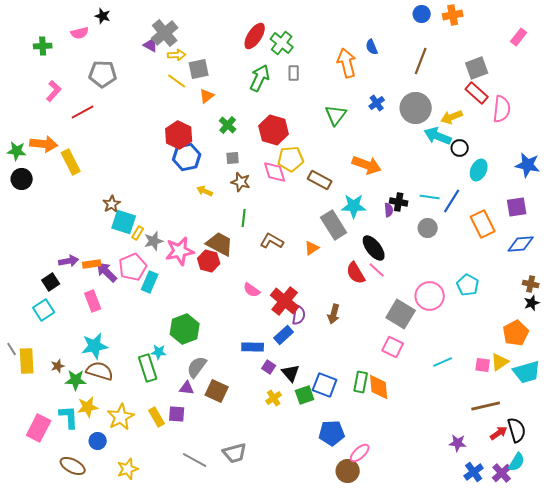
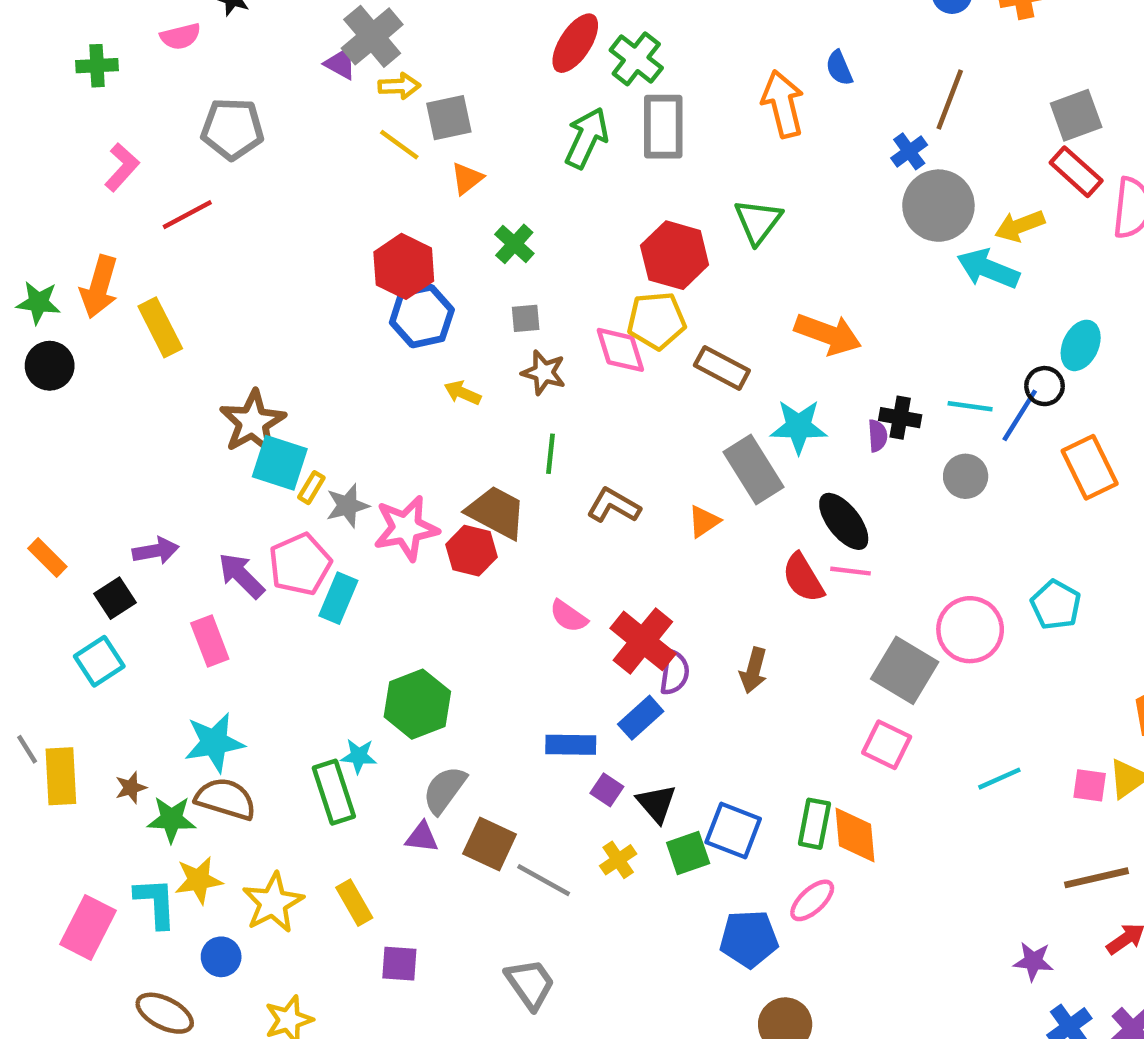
gray rectangle: (294, 73) -> (663, 127), size x1.8
blue cross: (377, 103) -> (909, 151), moved
red hexagon: (274, 130) -> (675, 255), moved
orange arrow: (44, 144) -> (99, 287), turned 100
black circle: (460, 148) -> (1045, 386), moved
brown star: (112, 204) -> (253, 422), size x1.6
orange rectangle: (92, 264) -> (47, 557), moved, turned 54
pink line: (377, 270) -> (851, 571), turned -36
purple square: (177, 414) -> (399, 964), moved
gray trapezoid: (235, 453) -> (530, 984), turned -110
pink ellipse: (360, 453) -> (812, 900), moved
gray line: (195, 460) -> (544, 880), moved

